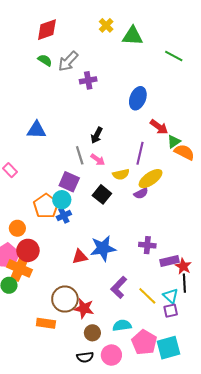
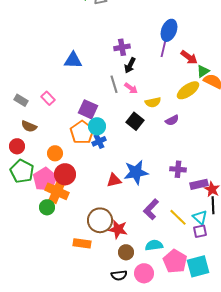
purple cross: (88, 80) -> (122, 47), moved
purple line: (140, 153) -> (164, 46), moved
yellow ellipse: (151, 179) -> (188, 90), moved
purple square: (69, 182) -> (88, 109), moved

